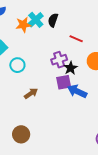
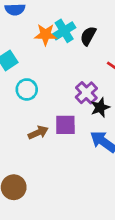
purple cross: (59, 60) -> (86, 93), turned -35
purple square: (64, 82) -> (65, 125), moved

